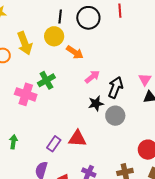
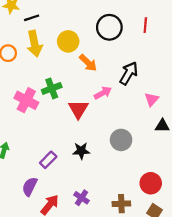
black line: (60, 17) -> (32, 18), moved, turned 56
pink triangle: (145, 79) -> (152, 99), moved
black arrow: (115, 87) -> (129, 73), moved
black star: (96, 103) -> (81, 151), moved
red triangle: (77, 138) -> (78, 109), moved, turned 48

